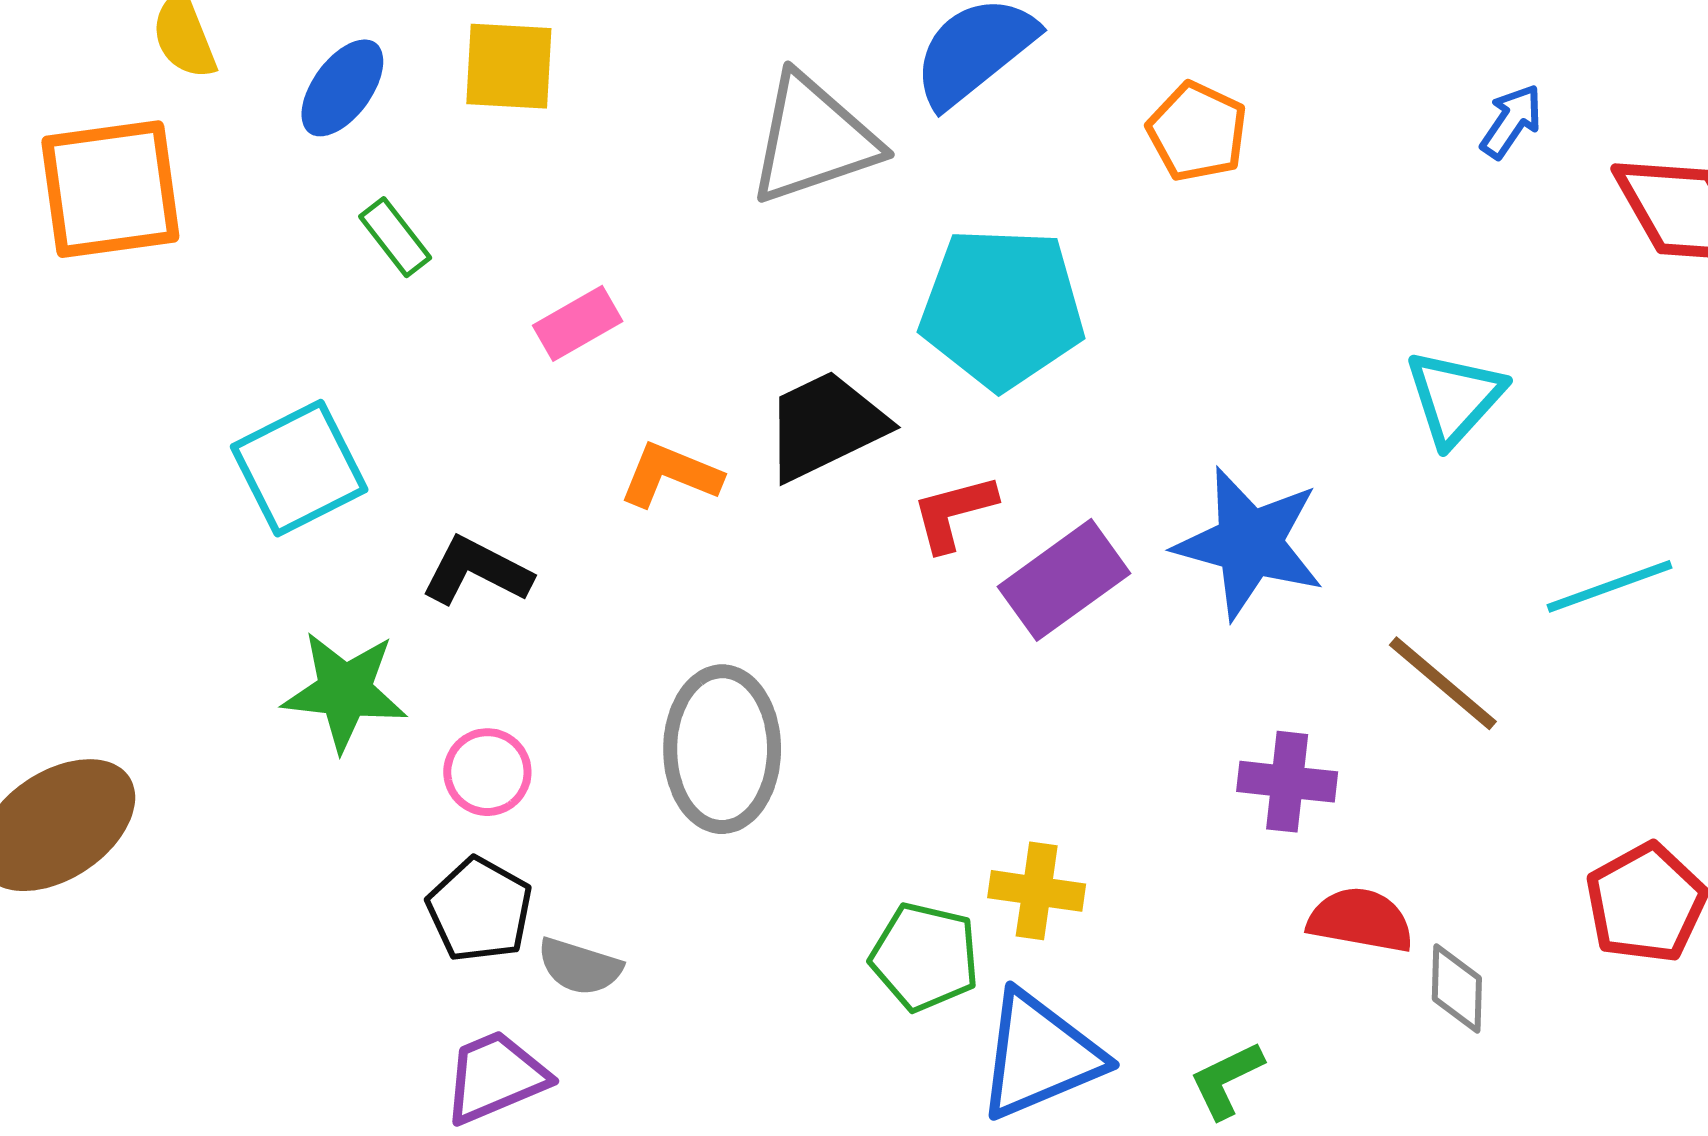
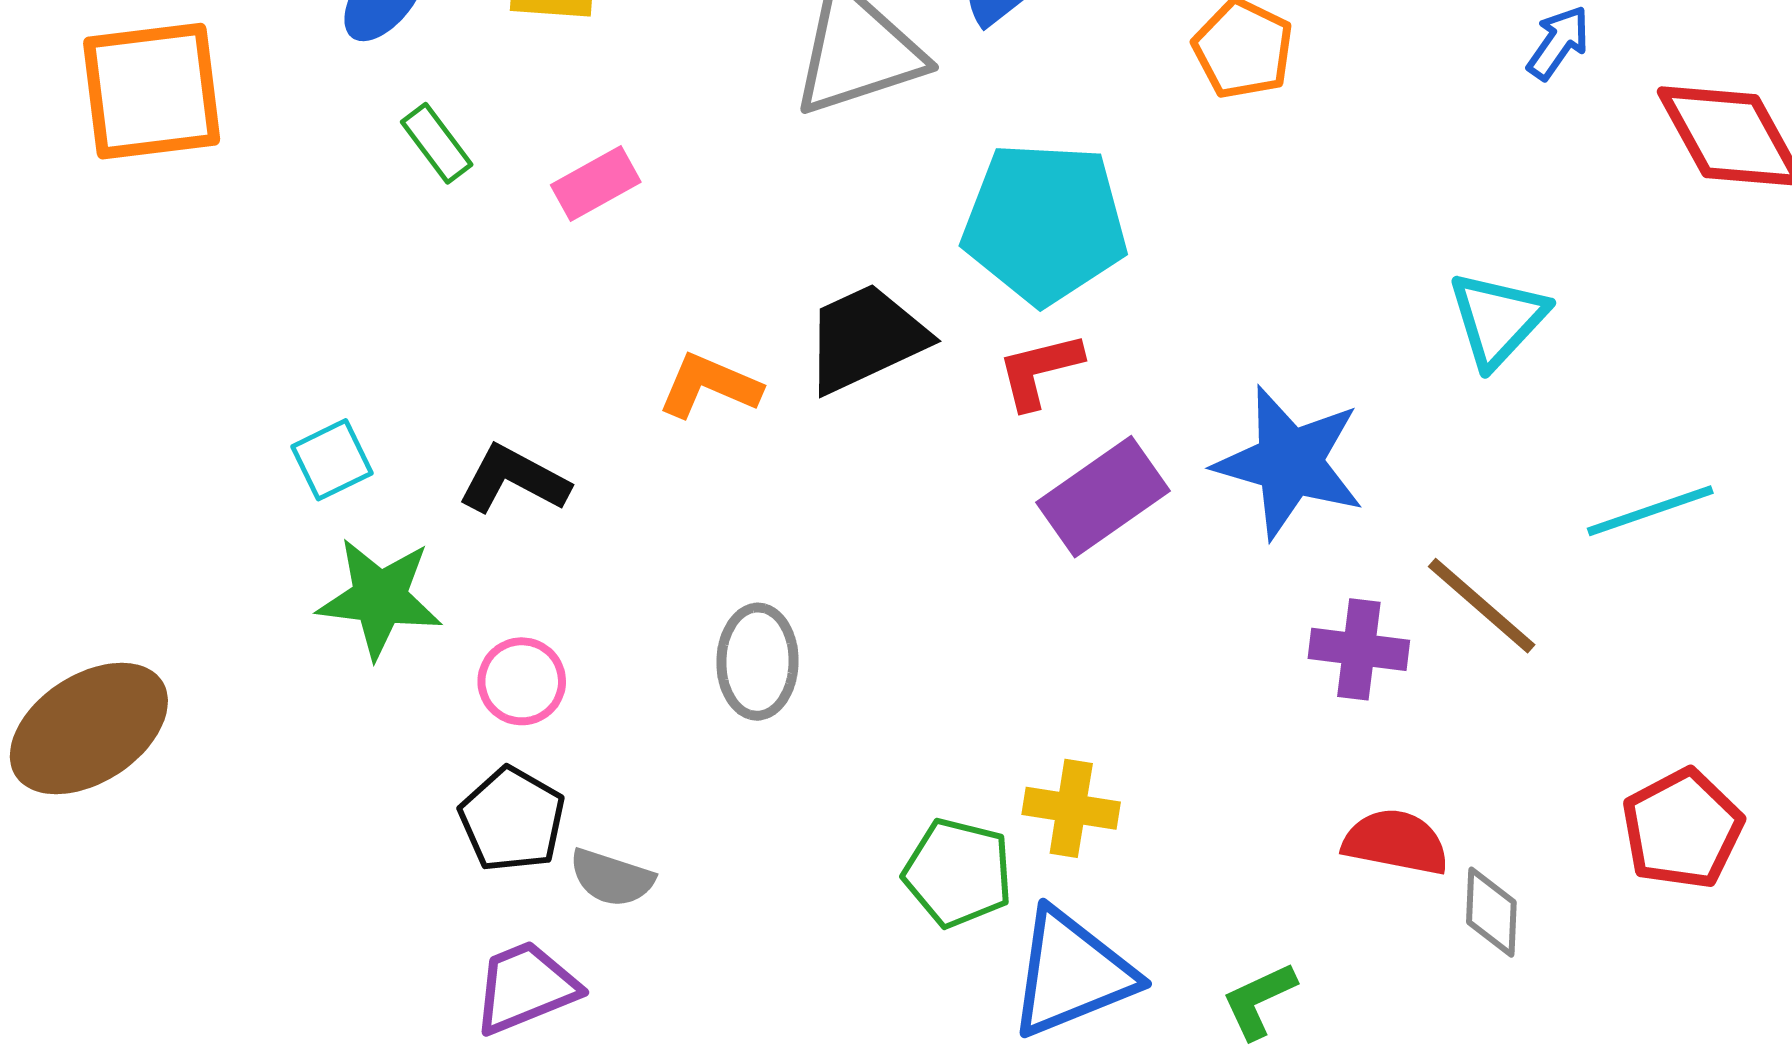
pink rectangle: (578, 323) -> (596, 184), moved
cyan square: (299, 468) -> (332, 460), moved, size x0.6
red L-shape: (954, 513) -> (1039, 370), moved
gray ellipse: (722, 749) -> (757, 662), size x0.7
purple cross: (1287, 782) -> (1359, 649), moved

